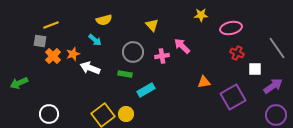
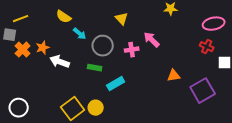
yellow semicircle: (104, 20) -> (64, 17), moved, turned 49
pink ellipse: (231, 28) -> (214, 24), moved
cyan arrow: (95, 40) -> (80, 34), moved

